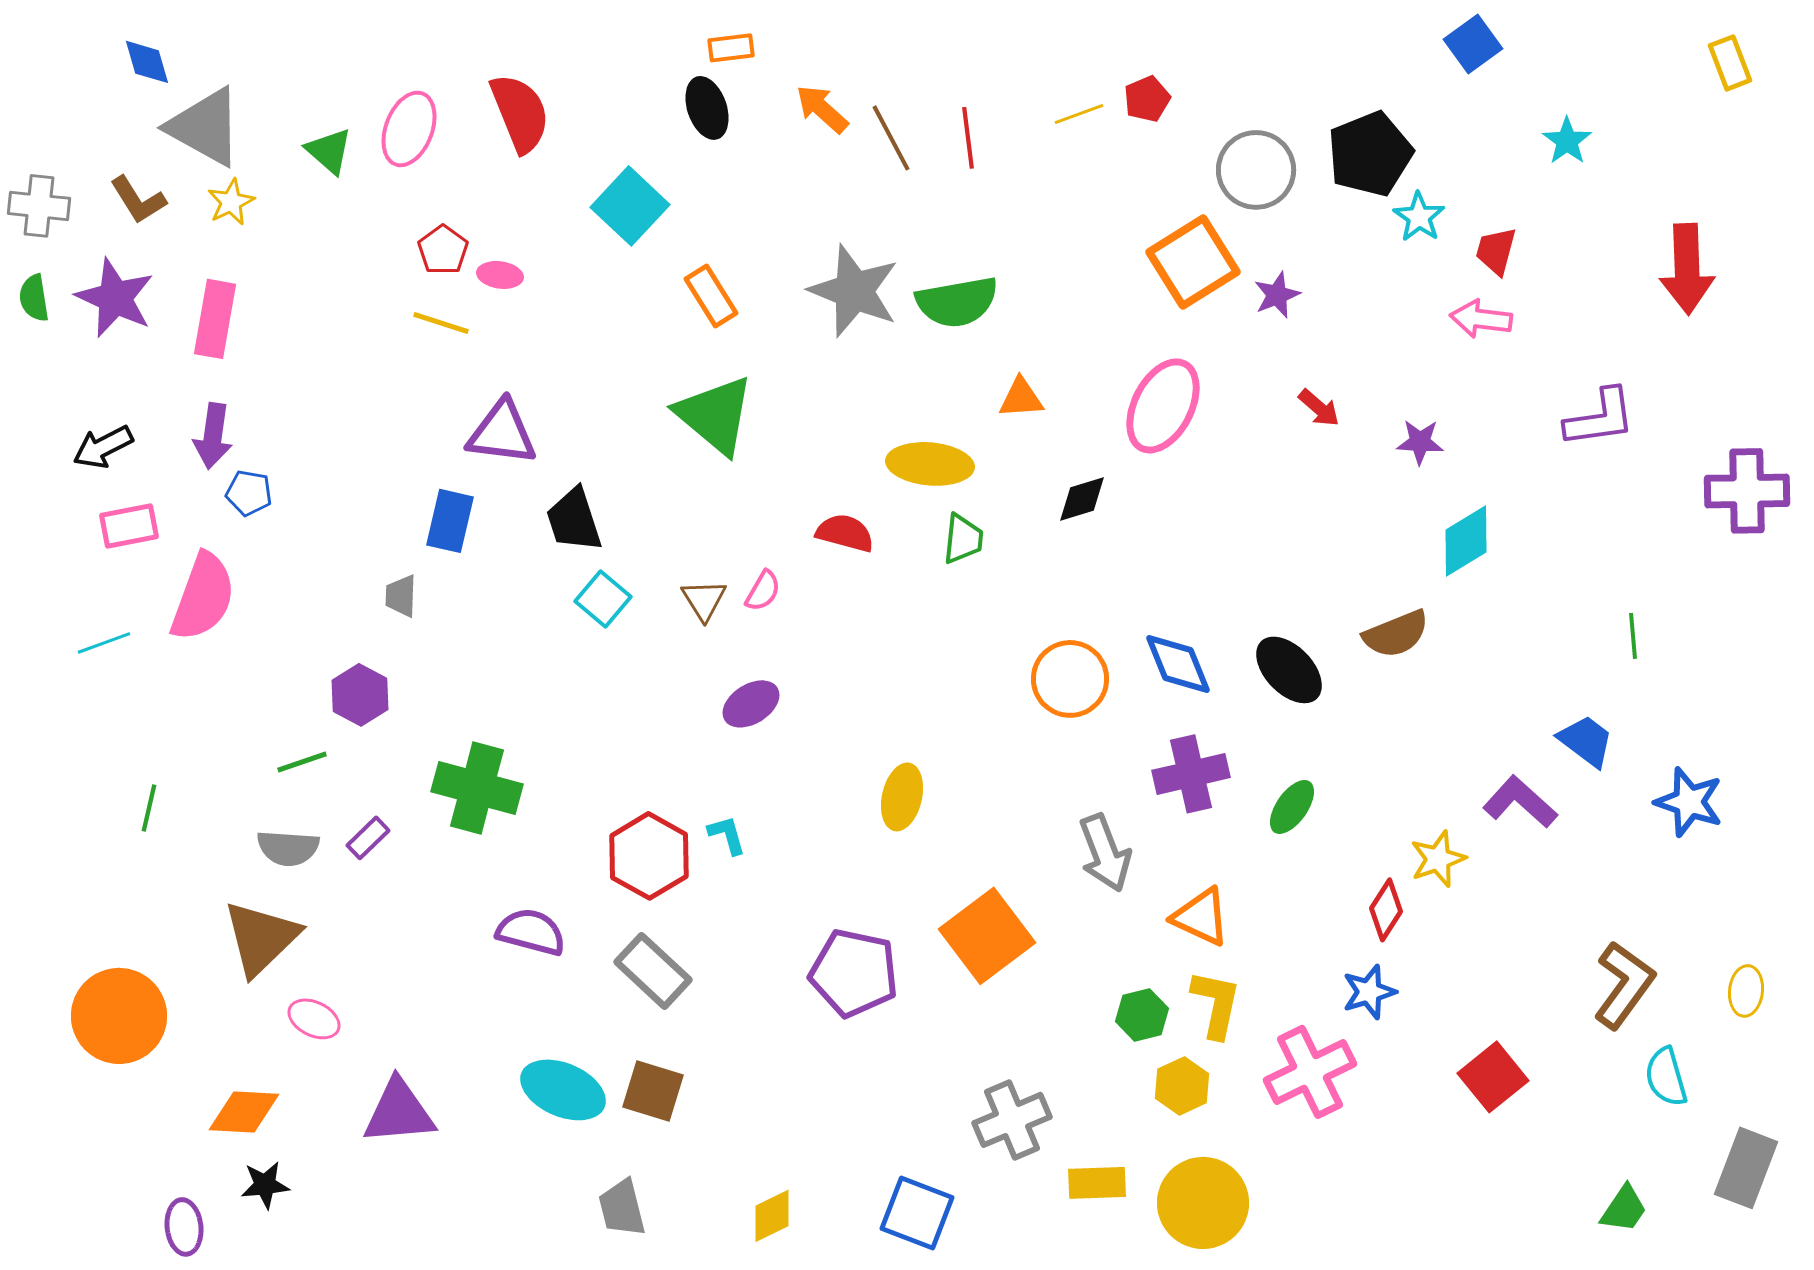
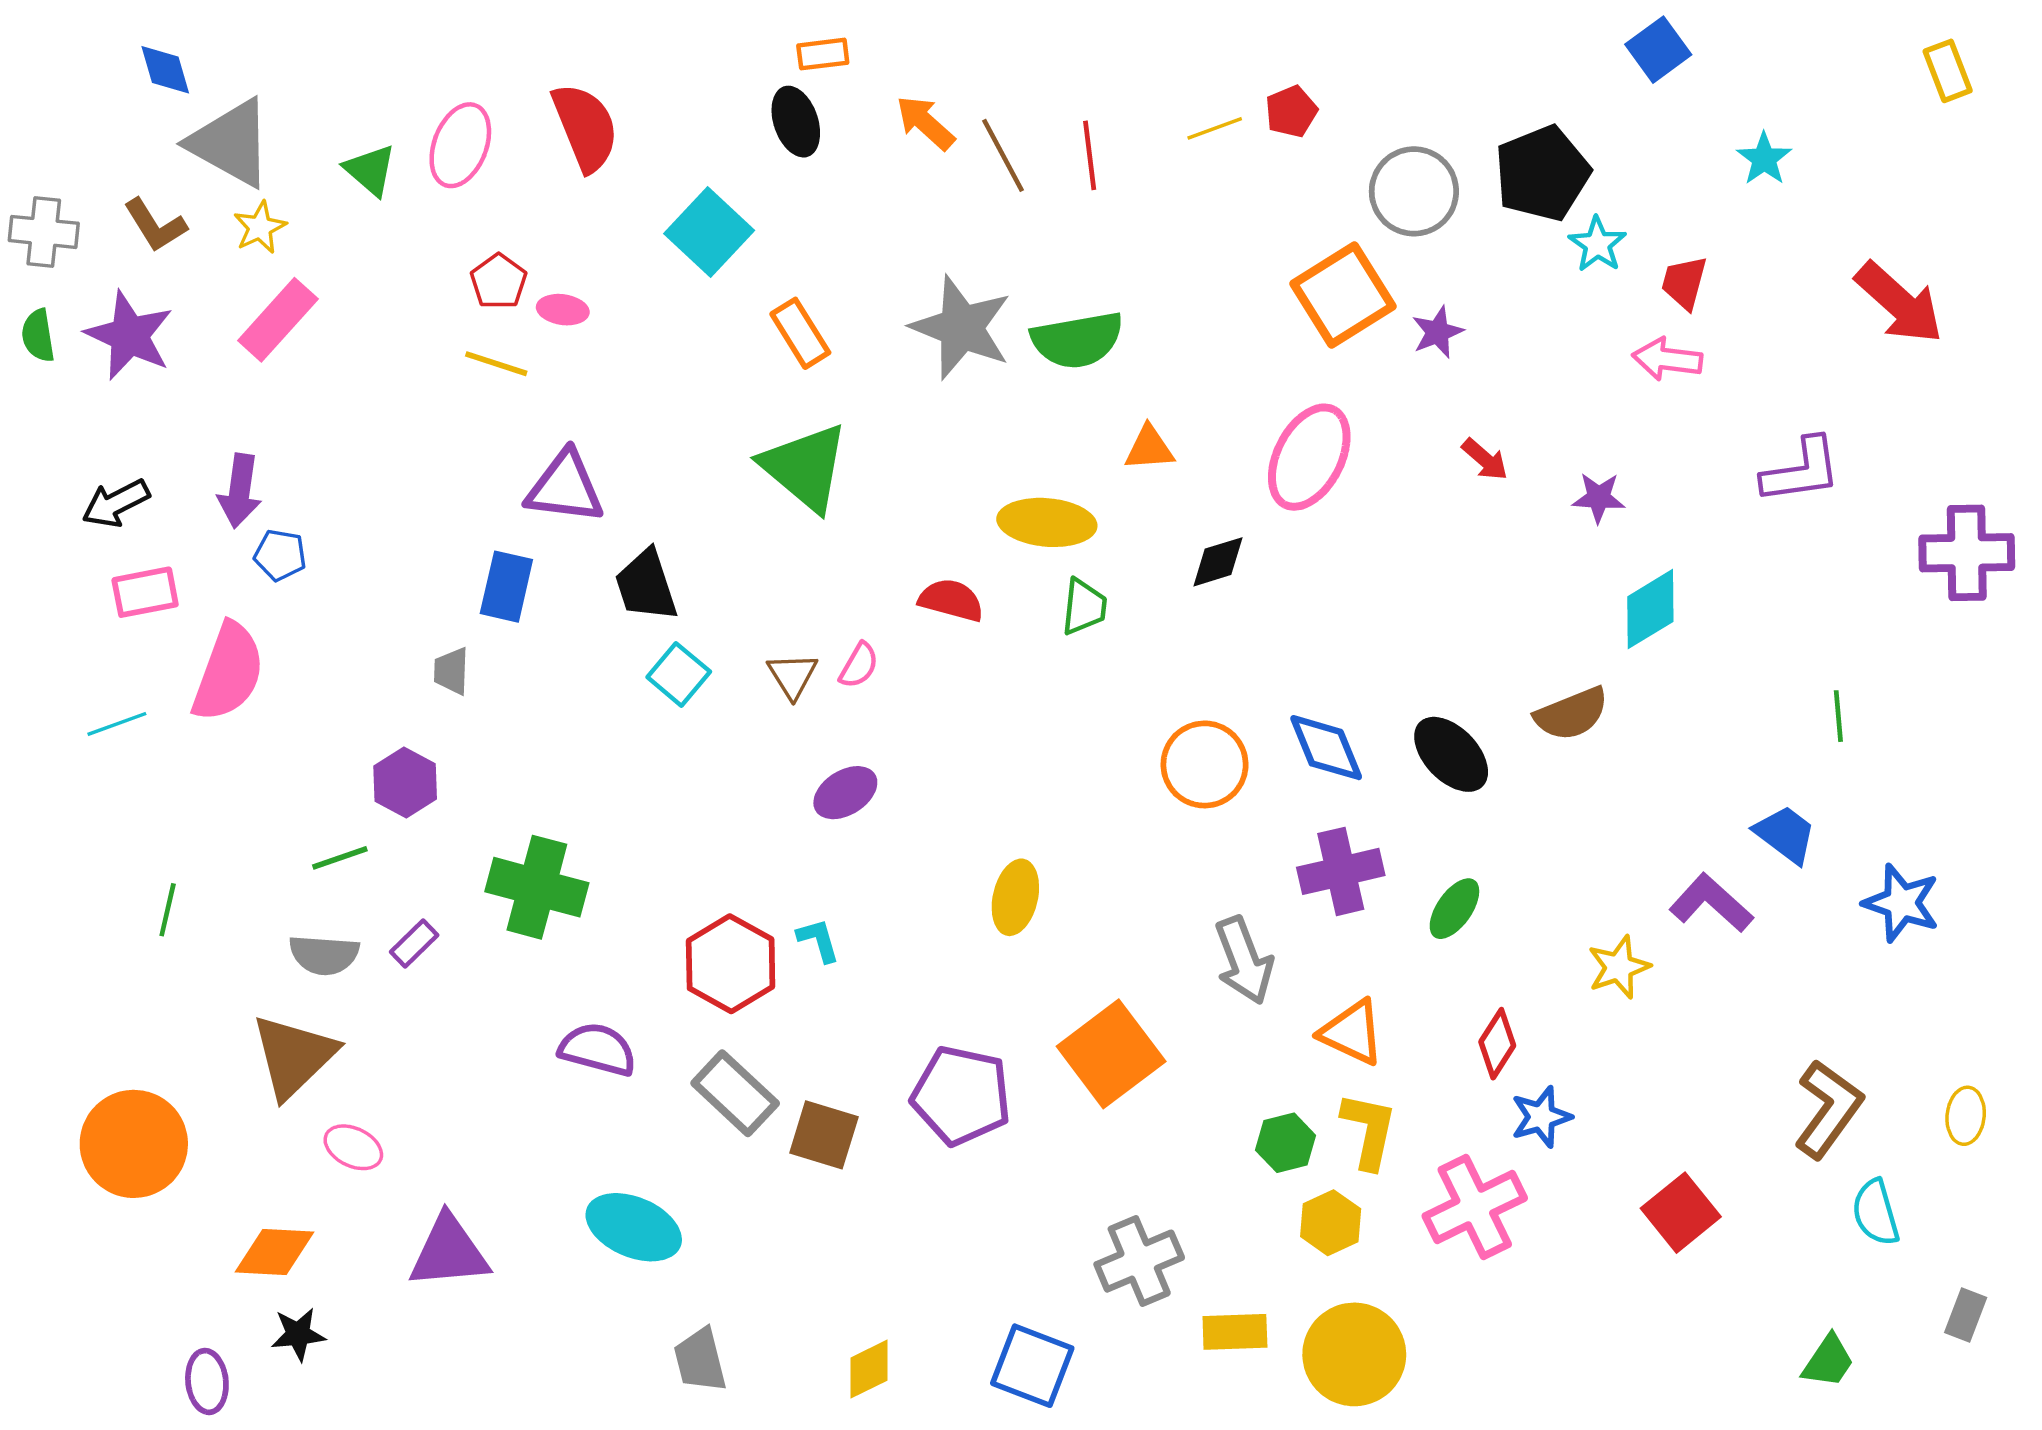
red arrow: (1687, 269) -> (1899, 303), turned -46
pink rectangle: (215, 319) -> (278, 320), moved, turned 32
red diamond: (1386, 910) -> (1497, 1044), moved
brown square: (653, 1091) -> (824, 1135), moved
gray rectangle: (1746, 1168) -> (1966, 1315), size x0.6

